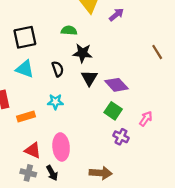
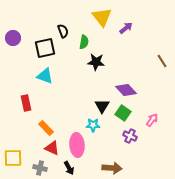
green semicircle: (69, 30) -> (84, 42), turned 96
black semicircle: (58, 69) -> (63, 31), moved
black triangle: (89, 78) -> (102, 106), moved
cyan star: (55, 102) -> (93, 125), moved
orange rectangle: (26, 116) -> (46, 128), moved, turned 63
gray cross: (28, 173) -> (40, 168), moved

